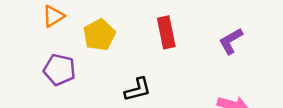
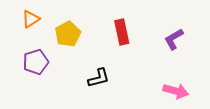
purple pentagon: (60, 70) -> (36, 62), turned -30

